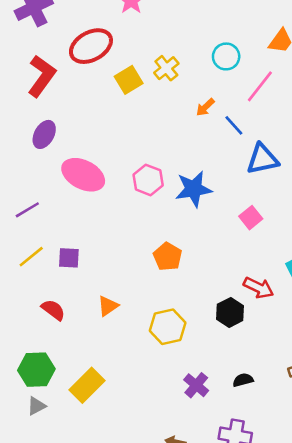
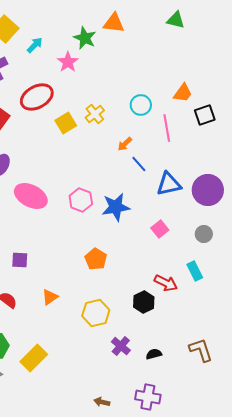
pink line: (260, 86) -> (167, 128), turned -48
blue line: (234, 125) -> (139, 164), moved
purple cross: (196, 385) -> (121, 346), moved

